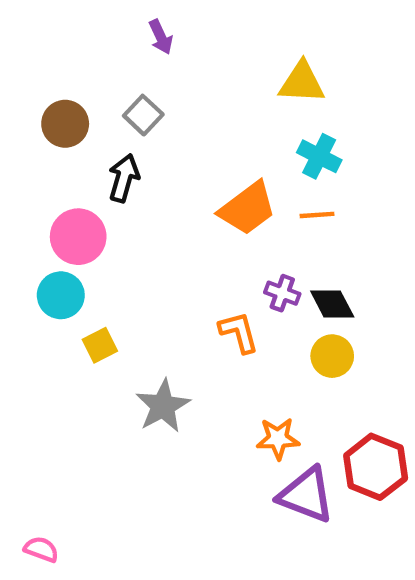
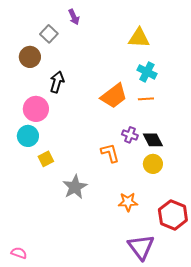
gray square: (143, 115) -> (49, 34), moved
purple triangle: (306, 495) -> (141, 247), moved, turned 32

